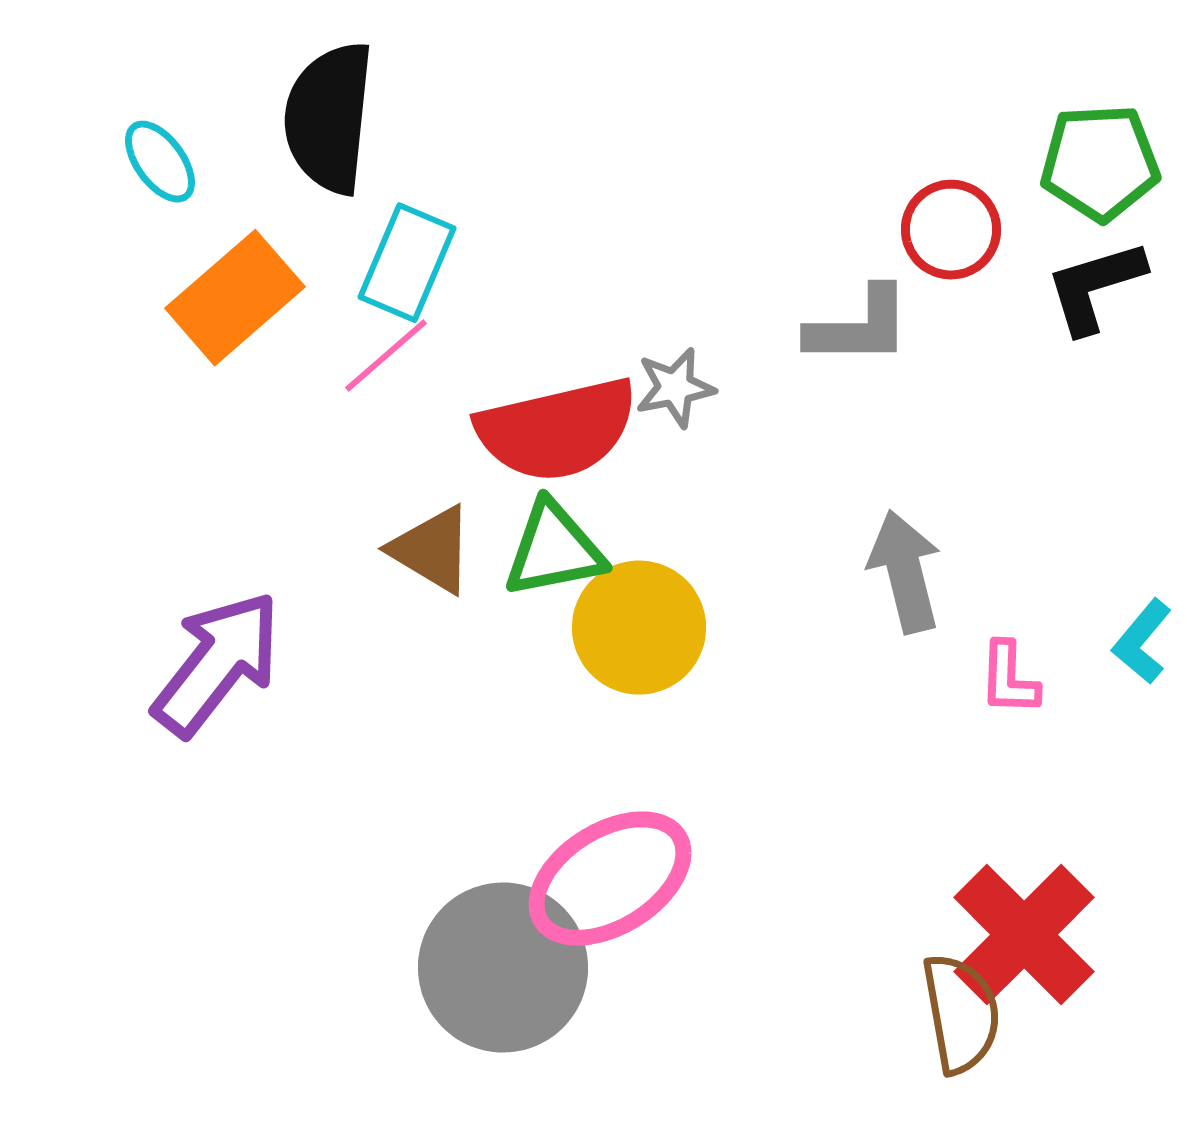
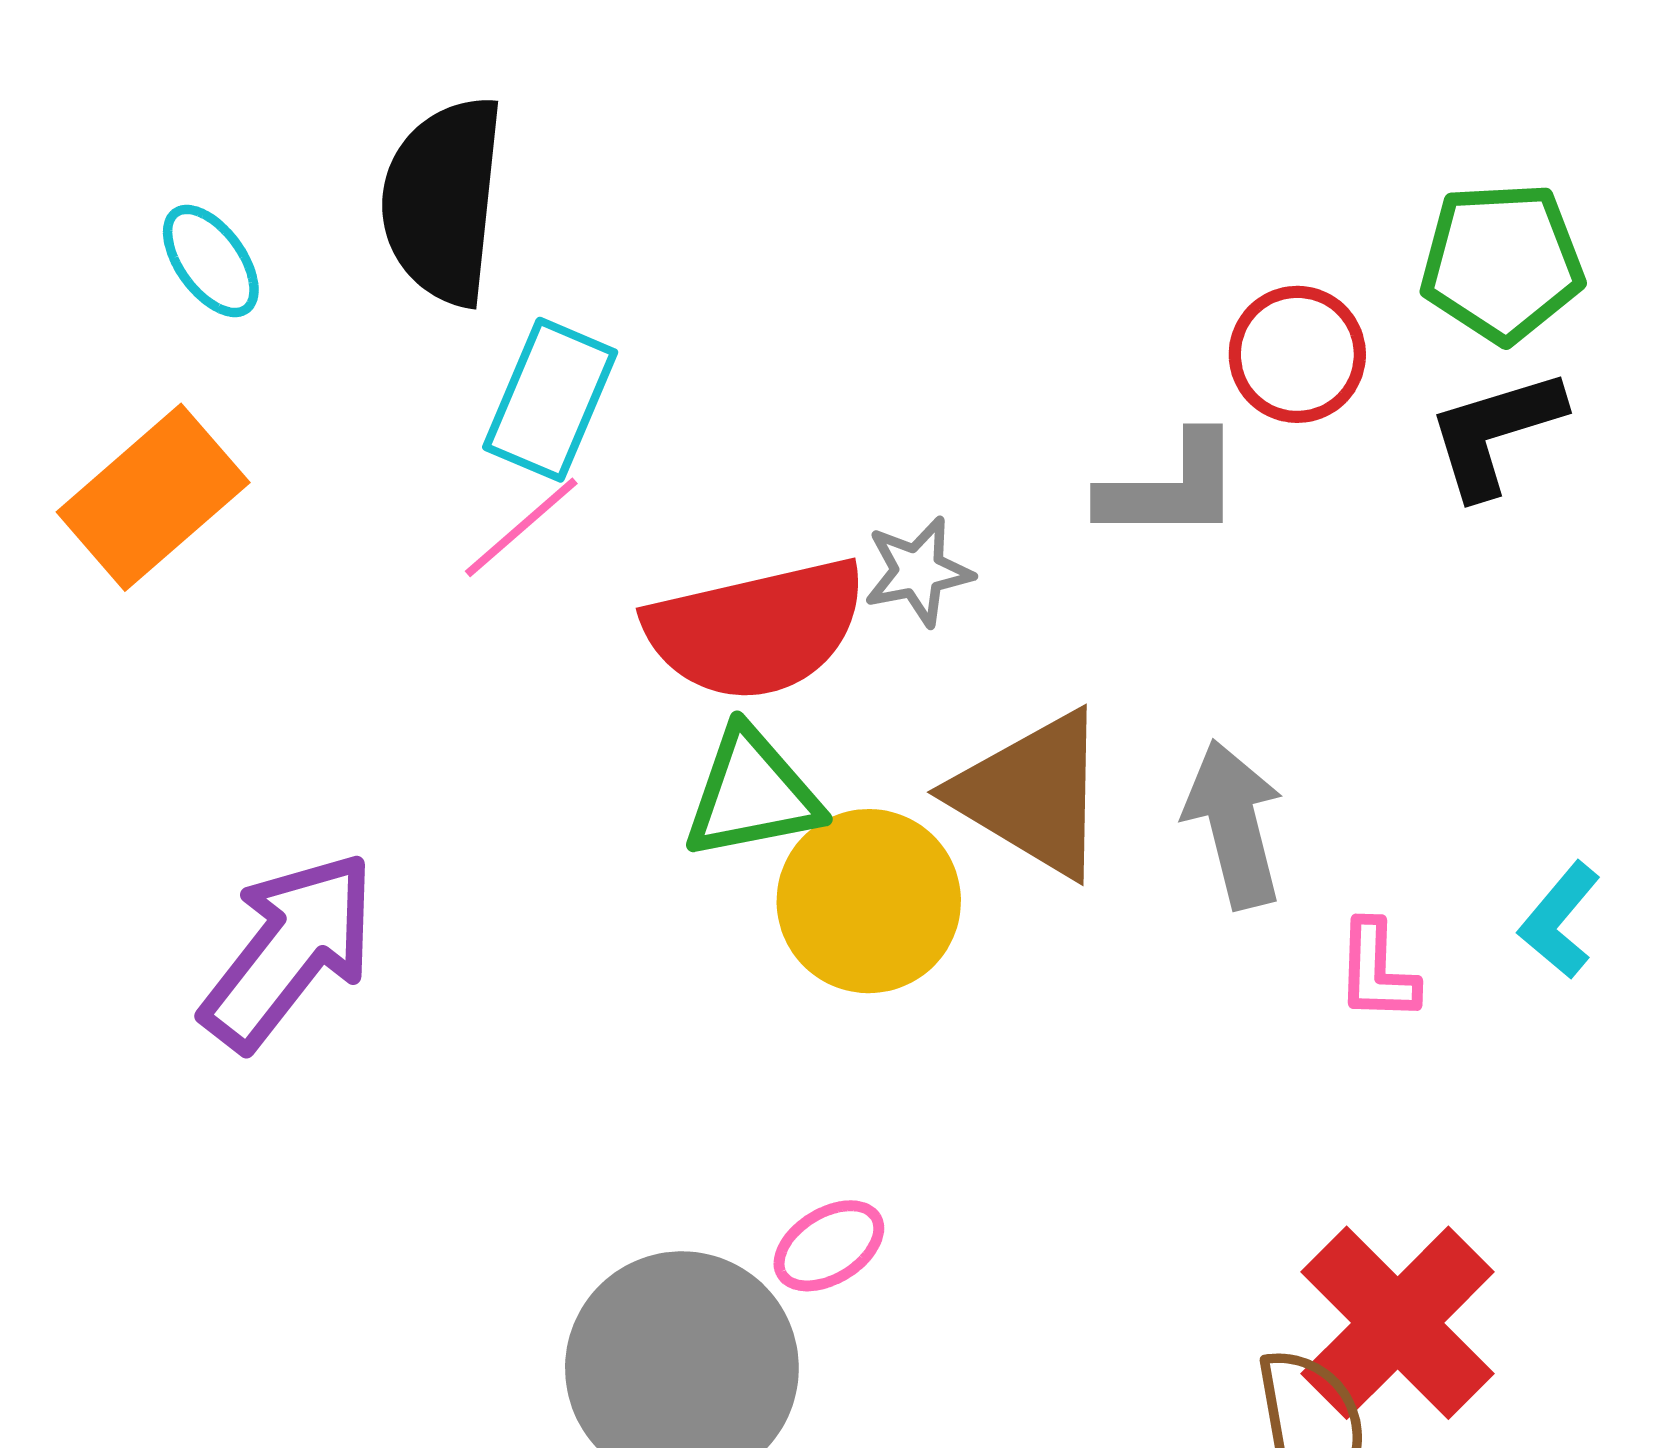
orange rectangle: (235, 298) -> (153, 497), moved
brown triangle: (432, 550) -> (1032, 794), moved, size x1.4
pink ellipse: (610, 879) -> (829, 1246), size x0.5

